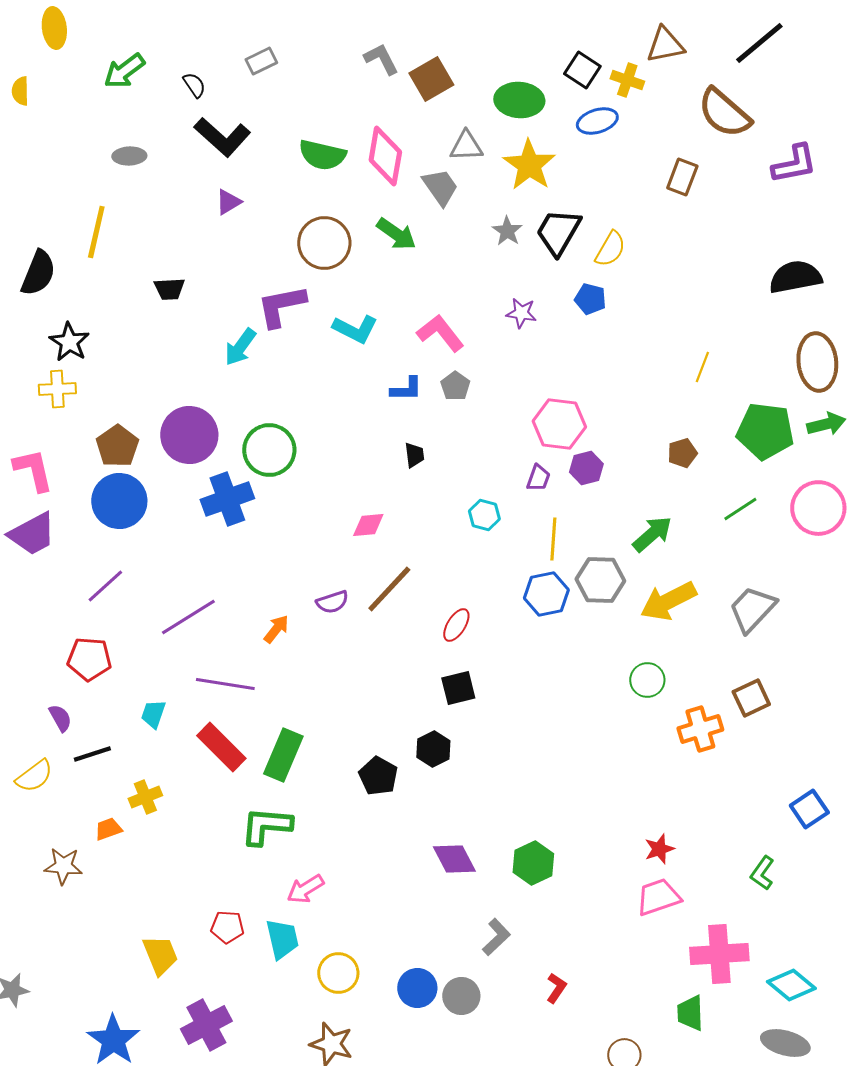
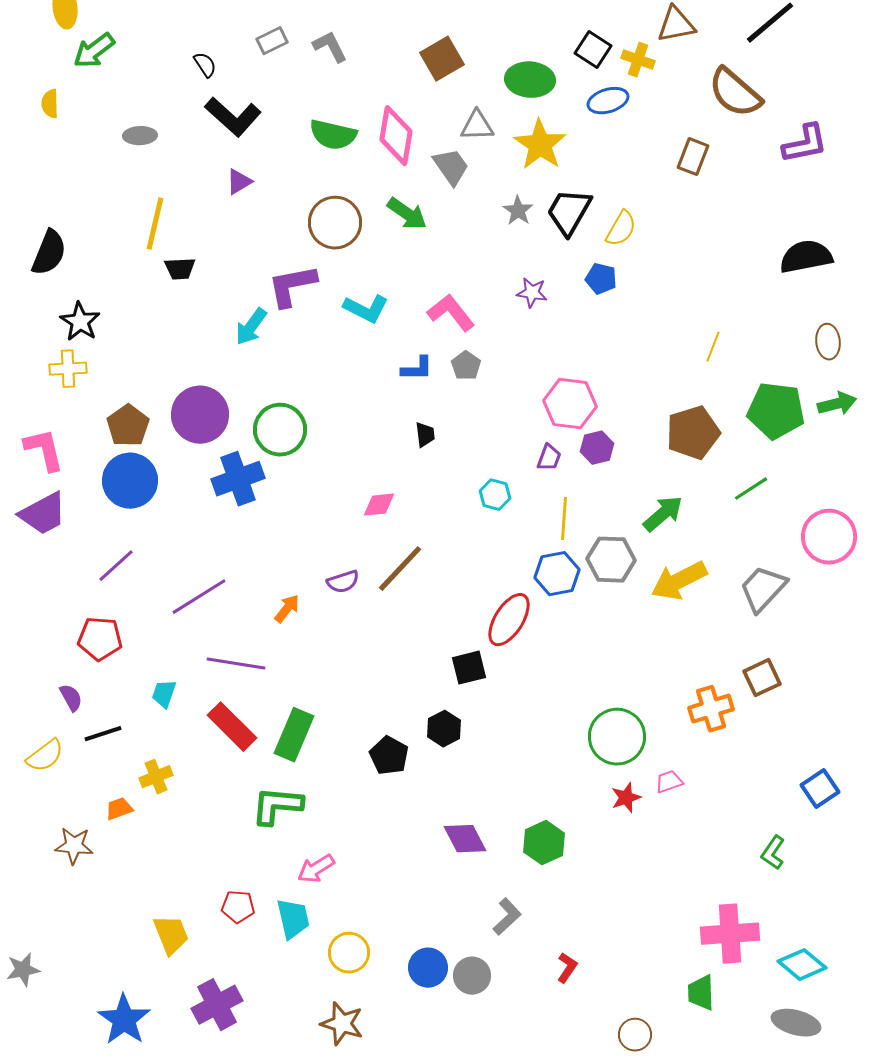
gray L-shape: (381, 59) -> (330, 47), moved
green arrow: (124, 71) -> (94, 51), moved
yellow semicircle: (20, 91) -> (50, 104), moved
yellow line: (96, 232) -> (155, 224), moved
brown ellipse: (817, 362) -> (828, 342), size x0.6
brown pentagon: (682, 453) -> (693, 433), size x1.8
pink circle: (818, 508) -> (829, 537), moved
red ellipse: (456, 625) -> (509, 620), moved, size x1.6
green circle: (647, 680) -> (617, 737), moved, size x1.6
red star: (659, 849) -> (626, 798), moved
pink trapezoid: (658, 897) -> (669, 782), moved, size x0.6

